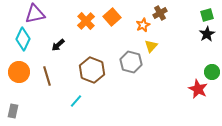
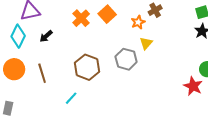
black arrow: (58, 45) -> (46, 36), moved

